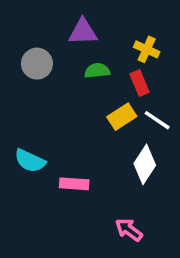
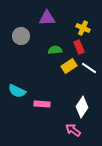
green semicircle: (97, 71) -> (55, 50), moved
white diamond: (145, 164) -> (82, 107), moved

